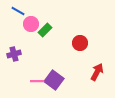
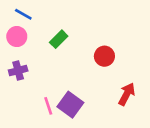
pink circle: (31, 24) -> (17, 37), moved
pink line: (37, 81) -> (48, 106), turned 72

